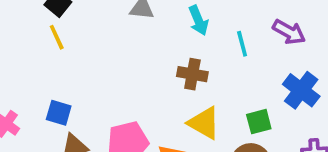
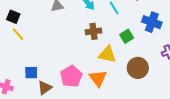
green square: (259, 122) -> (127, 36), moved

